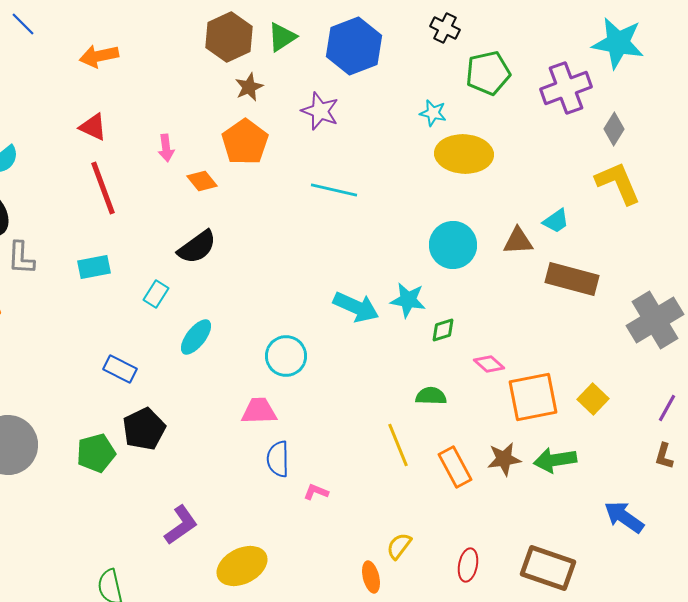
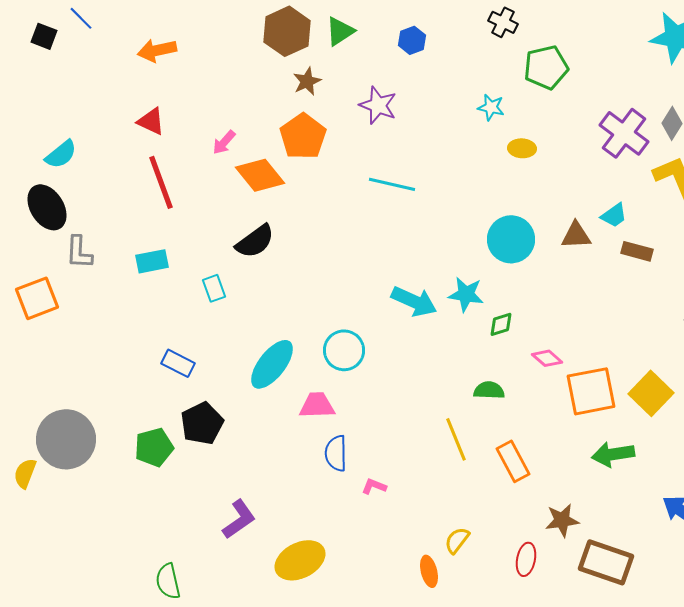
blue hexagon: (354, 46) -> (412, 40), size x0.5
purple cross: (566, 88) -> (624, 133), moved, turned -33
pink arrow: (166, 148) -> (224, 142), turned 48
yellow ellipse: (464, 154) -> (522, 148), size x0.5
orange diamond: (202, 181) -> (260, 175), size x1.6
brown rectangle: (572, 279) -> (637, 251), moved, size x0.6
cyan rectangle: (156, 294) -> (214, 288), turned -52
cyan ellipse: (196, 337) -> (272, 364), moved, size x1.4
yellow square: (593, 399) -> (651, 393), size x1.4
brown star: (504, 459) -> (562, 520), moved

